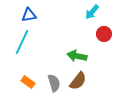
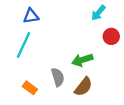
green arrow: (77, 56) -> (82, 60), turned -30
gray semicircle: (54, 83) -> (58, 77), moved

